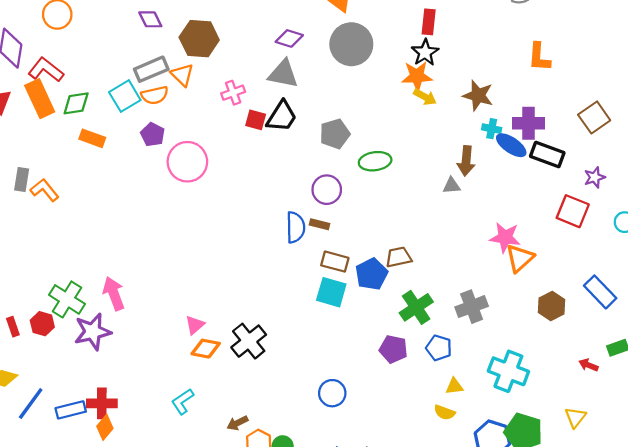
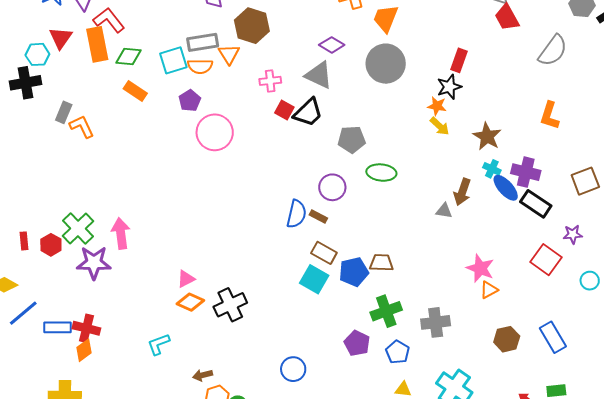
orange star: (417, 76) -> (437, 106), size x0.7
orange triangle: (520, 258) -> (489, 290), size x0.7

